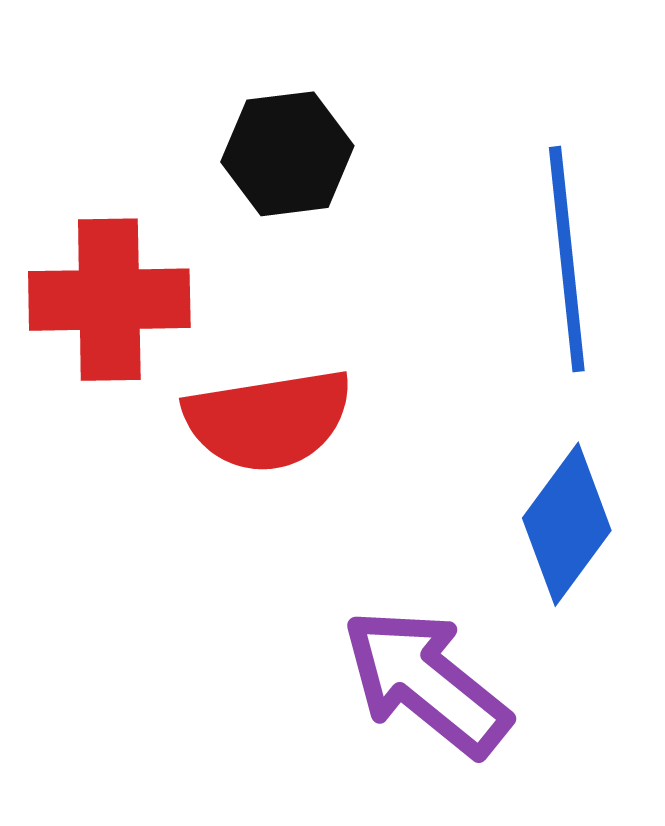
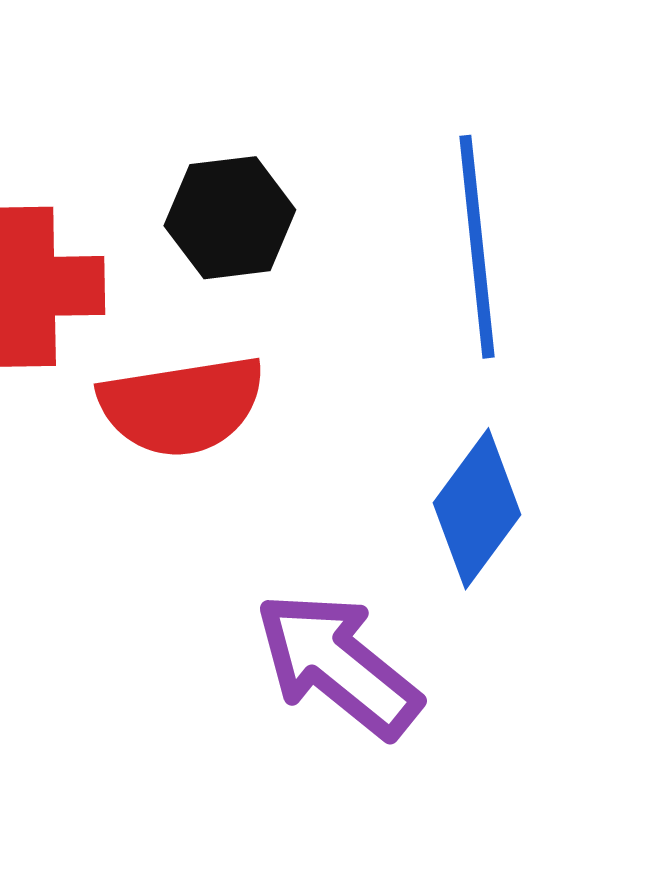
black hexagon: (287, 154) -> (230, 218), moved

